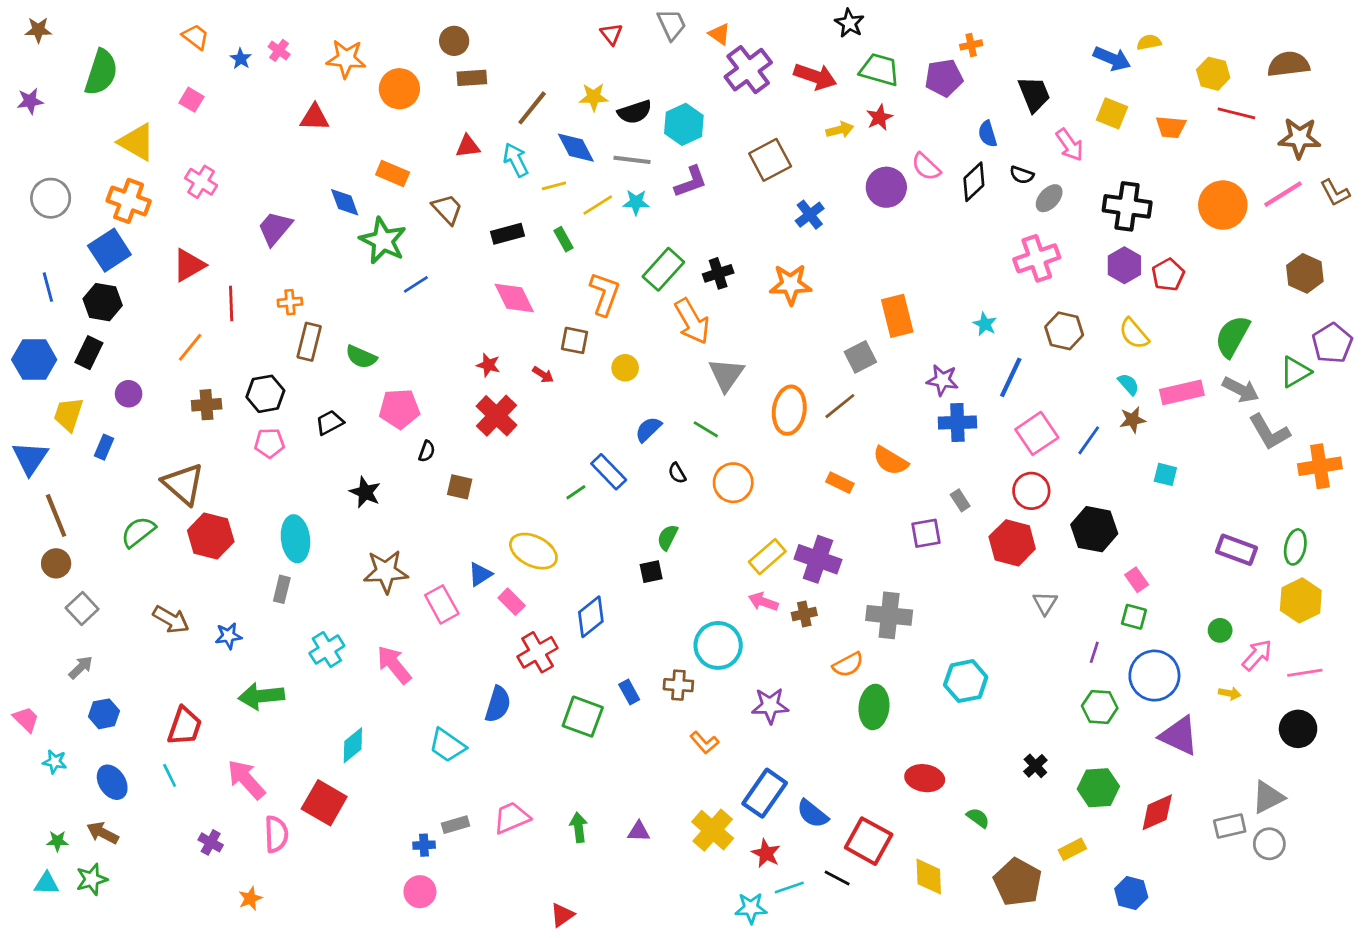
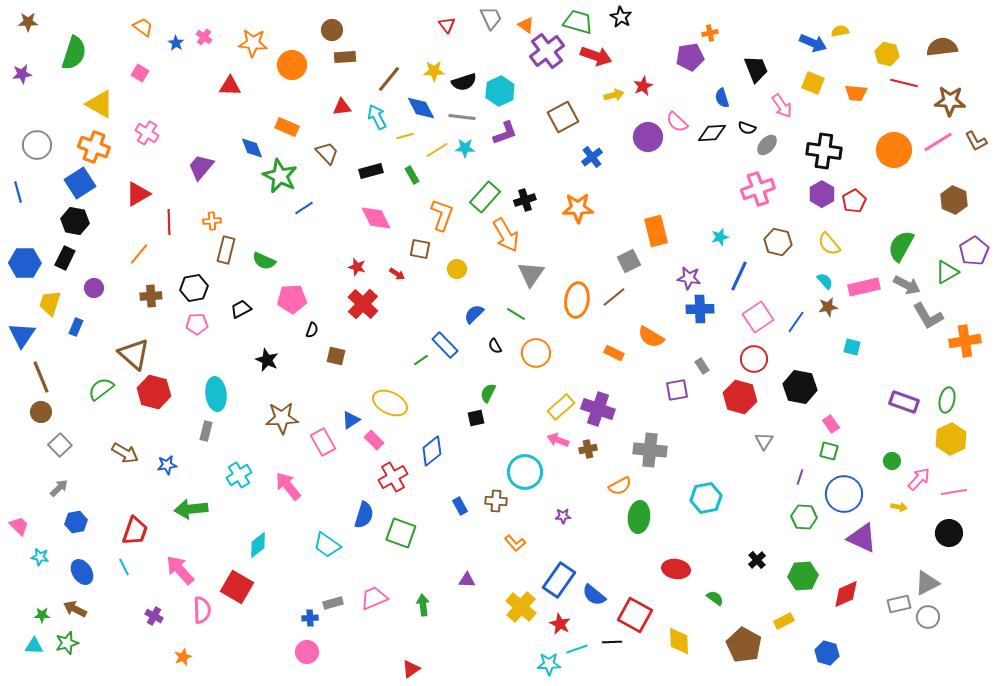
green trapezoid: (880, 70) -> (578, 22), moved
black diamond: (974, 182) -> (712, 133), turned 40
blue line: (48, 287) -> (18, 192), moved
cyan star: (985, 324) -> (720, 237), turned 30
purple star: (770, 706) -> (563, 516), size x0.6
green square: (583, 717) -> (401, 533), moved
purple triangle: (639, 831) -> (467, 580), moved
black line: (837, 878) -> (612, 642), turned -30

